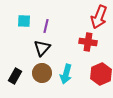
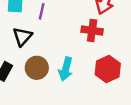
black triangle: (42, 48) -> (22, 37), moved

